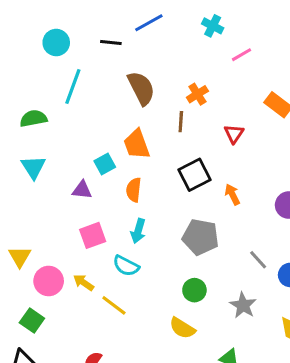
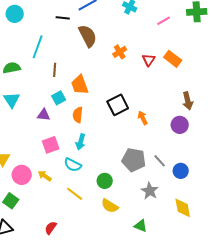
cyan circle: (56, 43) -> (15, 14), moved
pink line: (242, 55) -> (164, 21), moved
brown semicircle: (141, 88) -> (88, 36), moved
brown line: (181, 122) -> (55, 70), moved
red triangle: (234, 134) -> (149, 60), moved
gray pentagon: (201, 237) -> (134, 160), moved
green circle: (194, 290) -> (105, 181), moved
yellow line: (114, 305) -> (75, 194), moved

